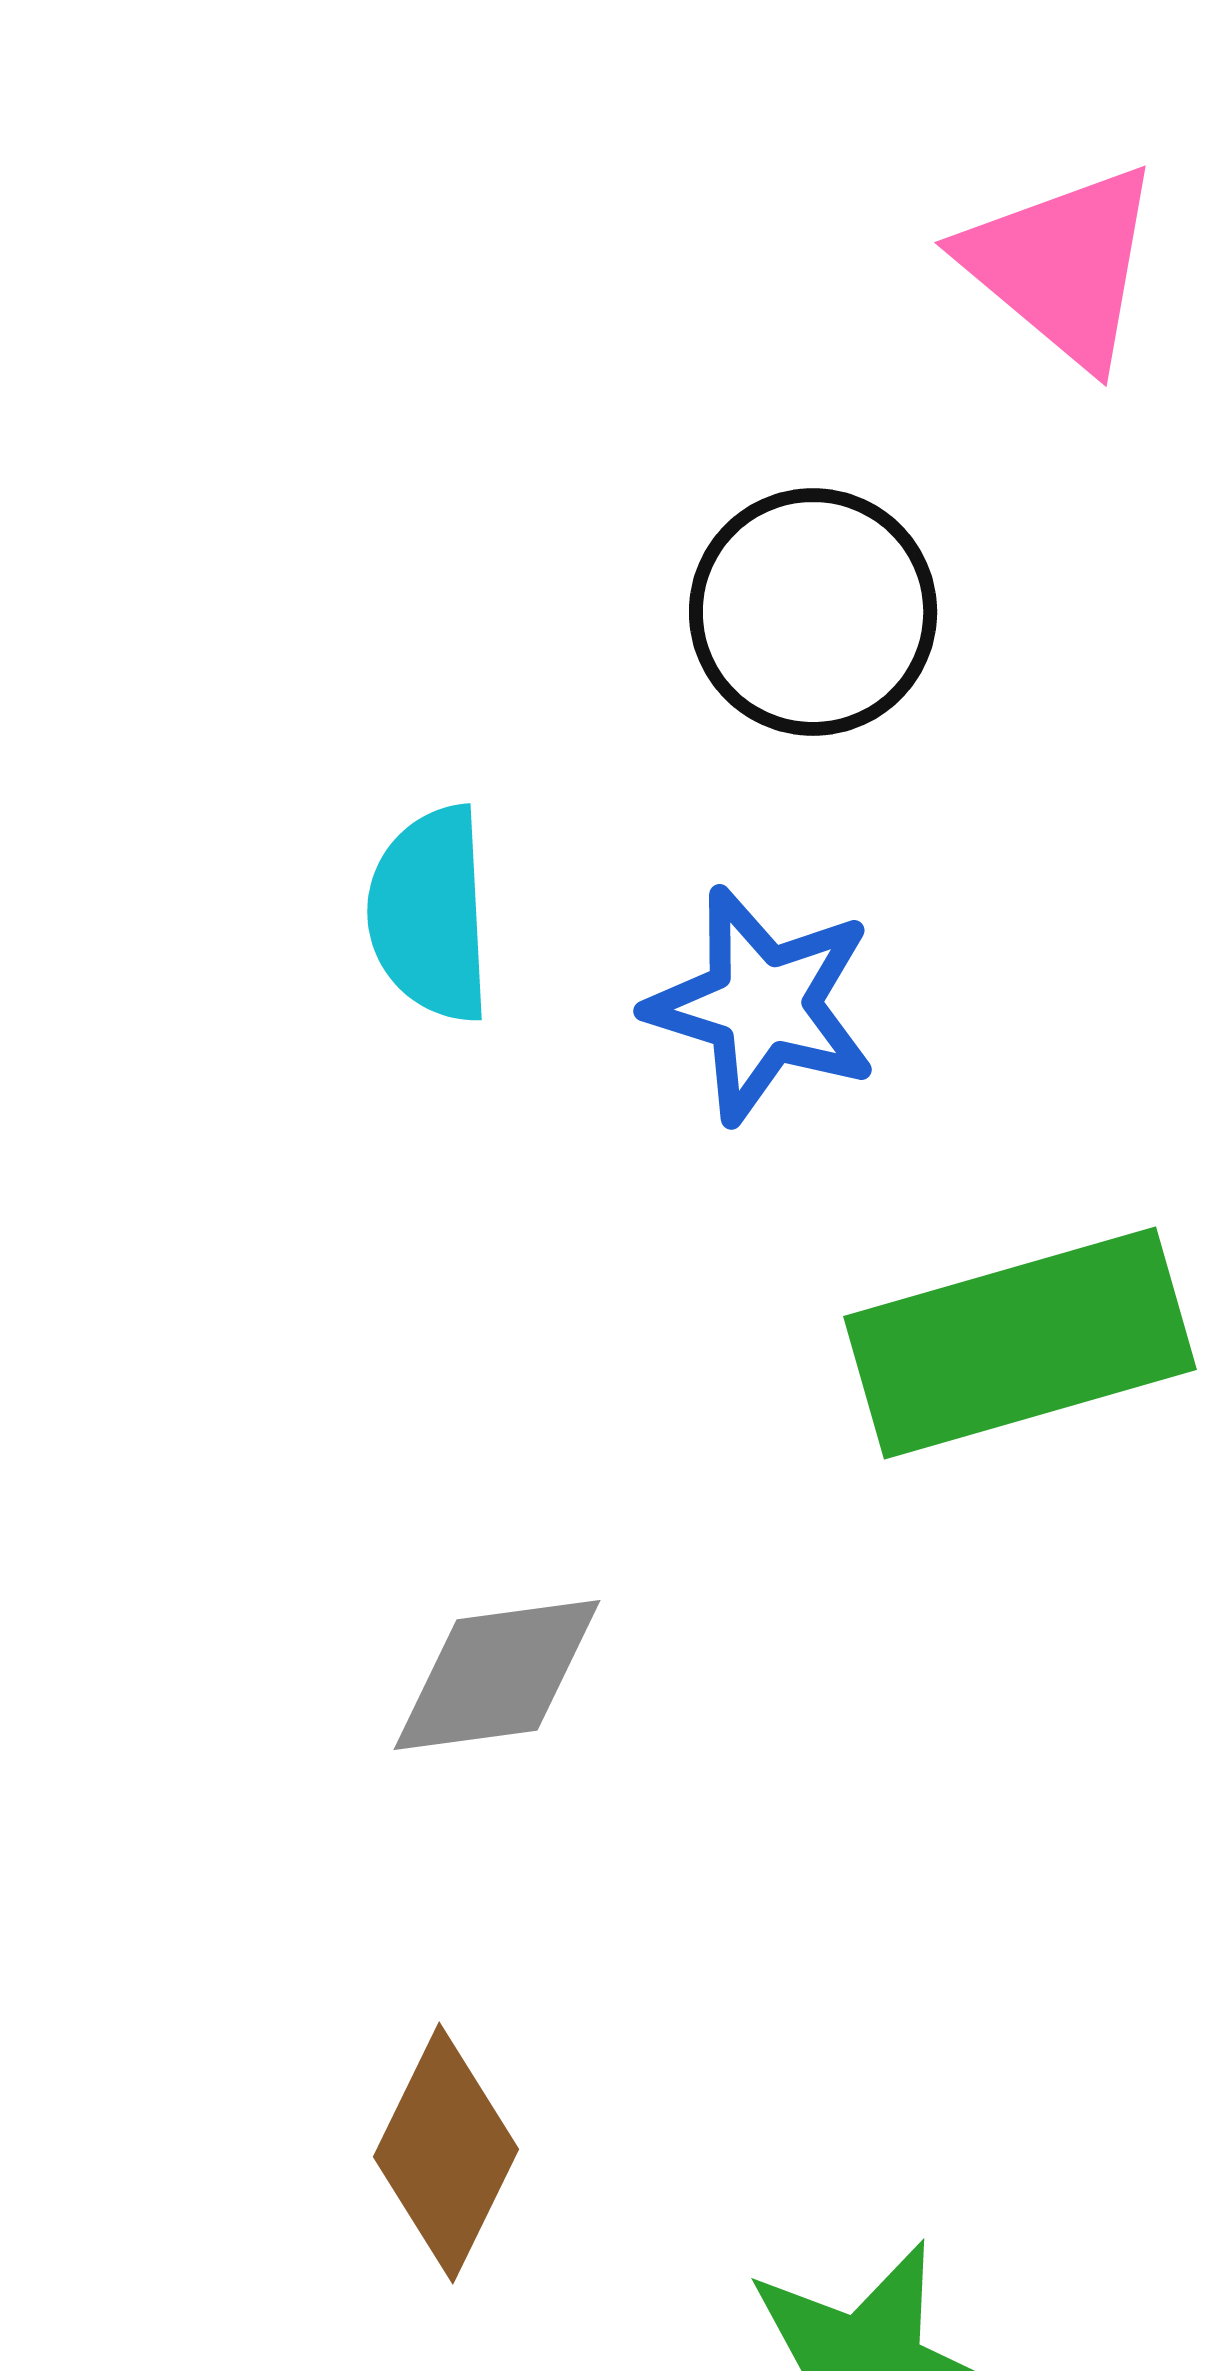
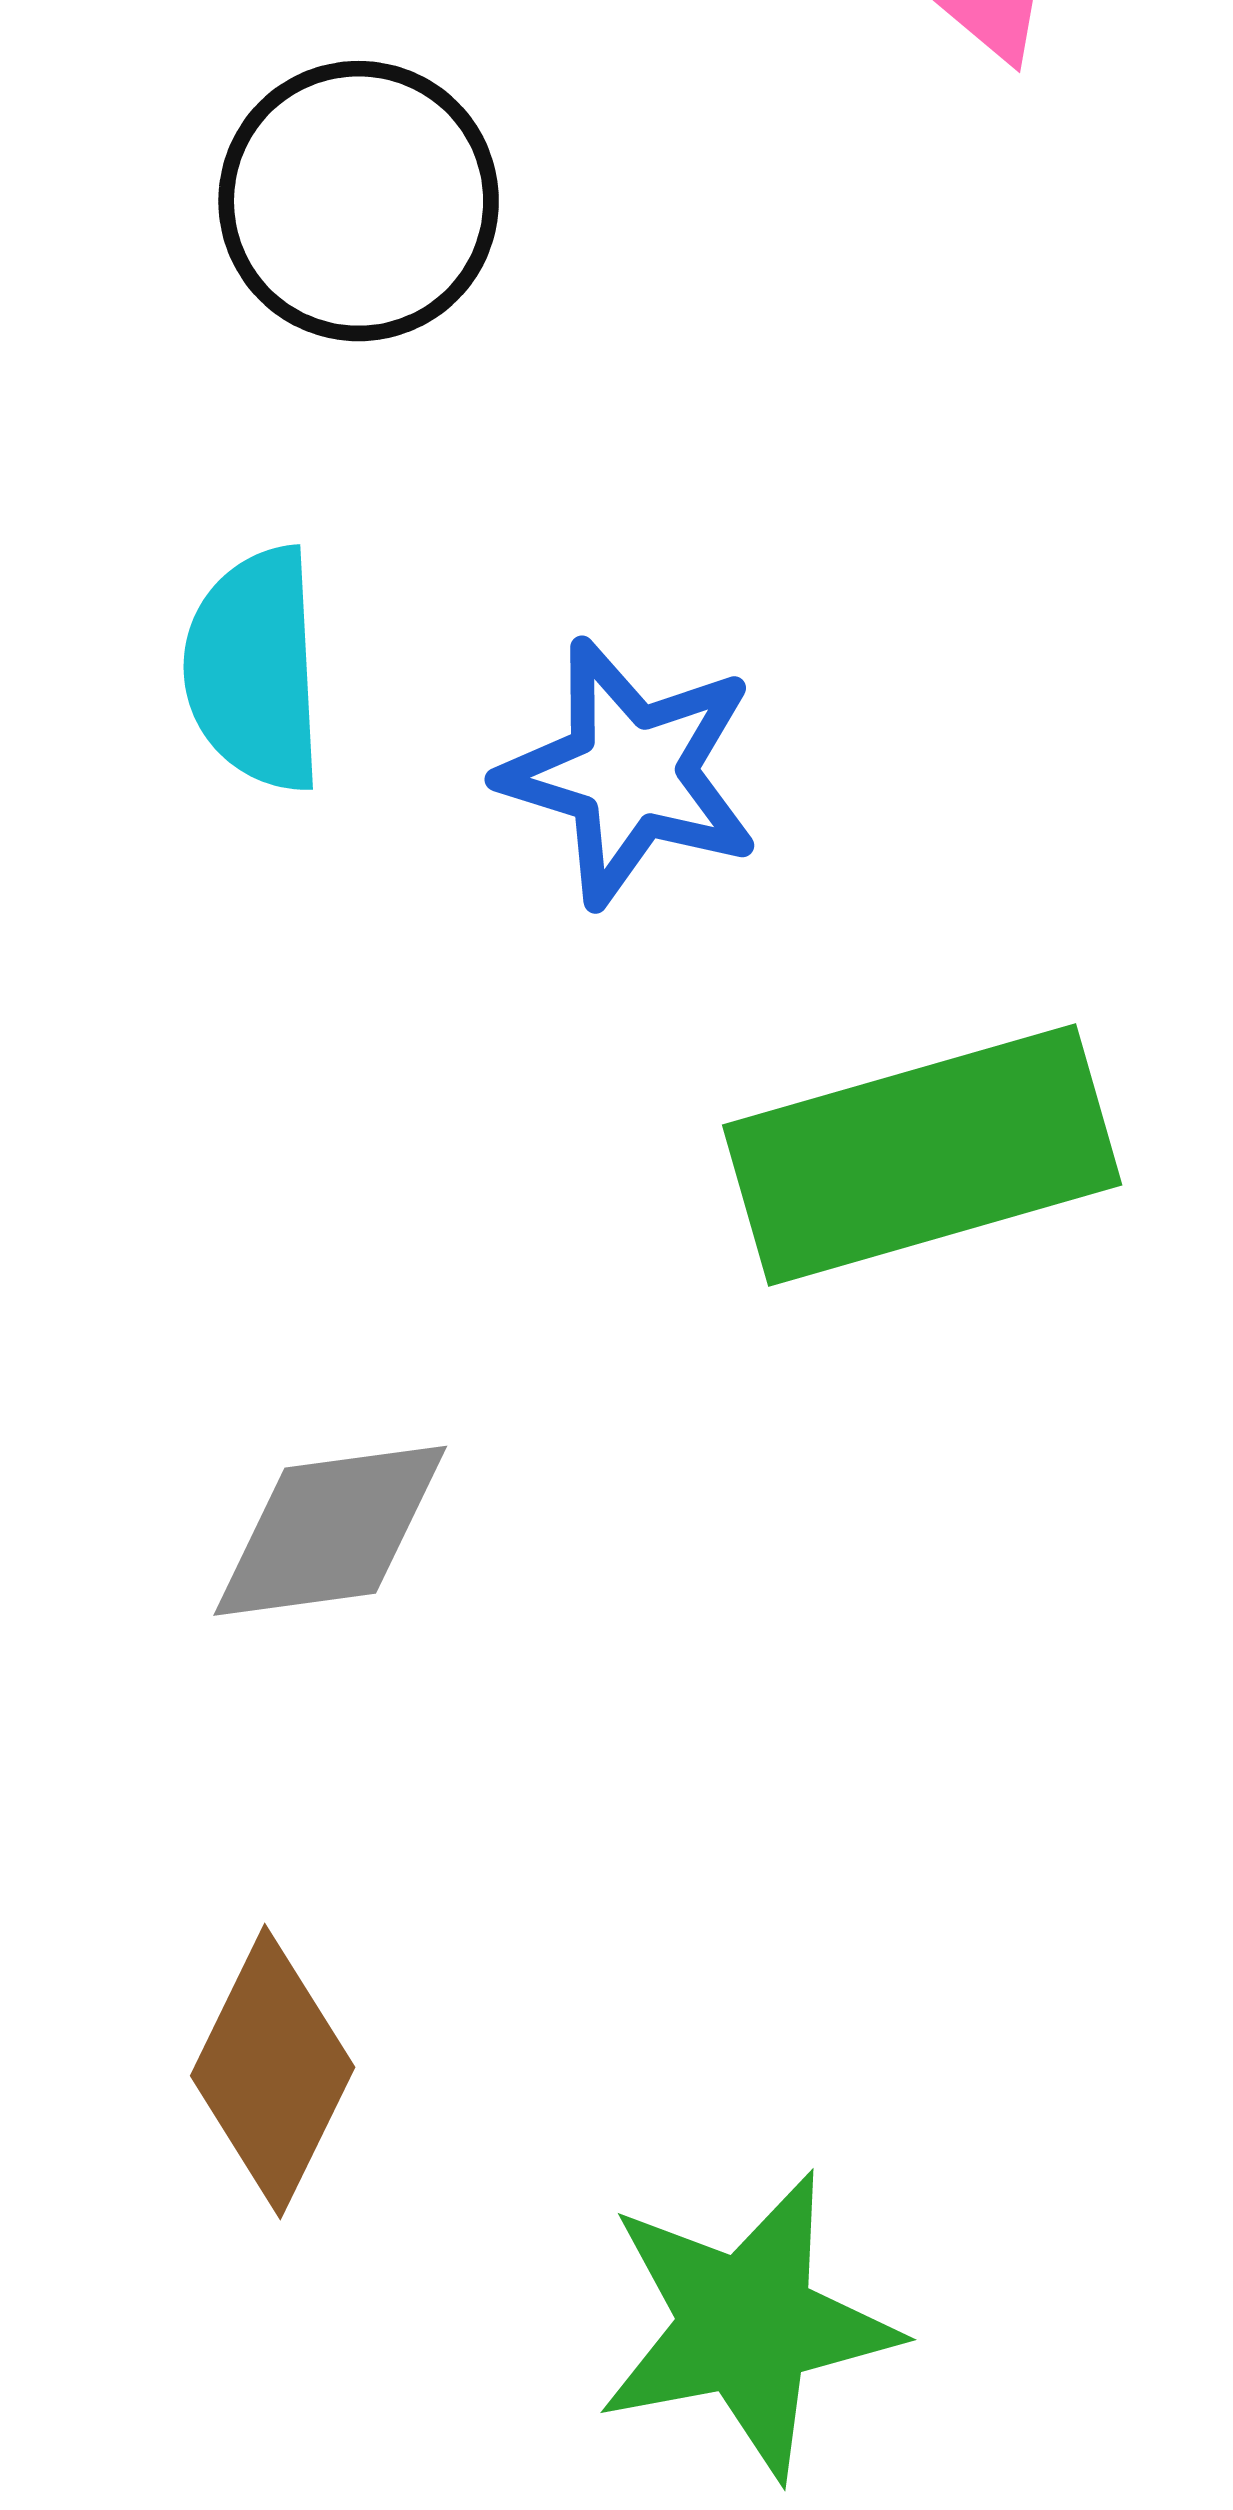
black circle: (813, 612) -> (359, 201), moved

